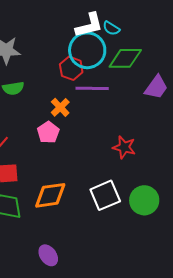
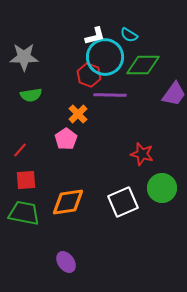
white L-shape: (89, 25) -> (95, 36), moved, size x0.7
green circle: (144, 200) -> (162, 188), moved

